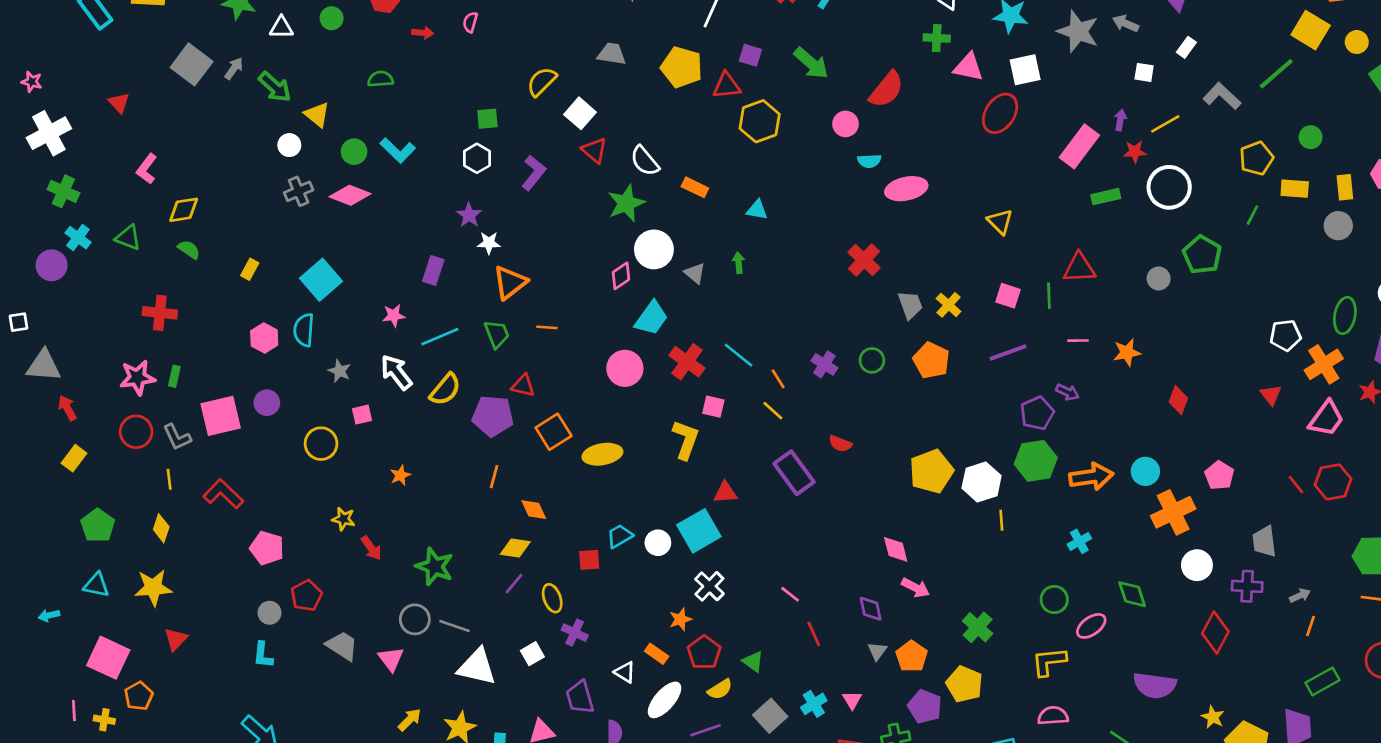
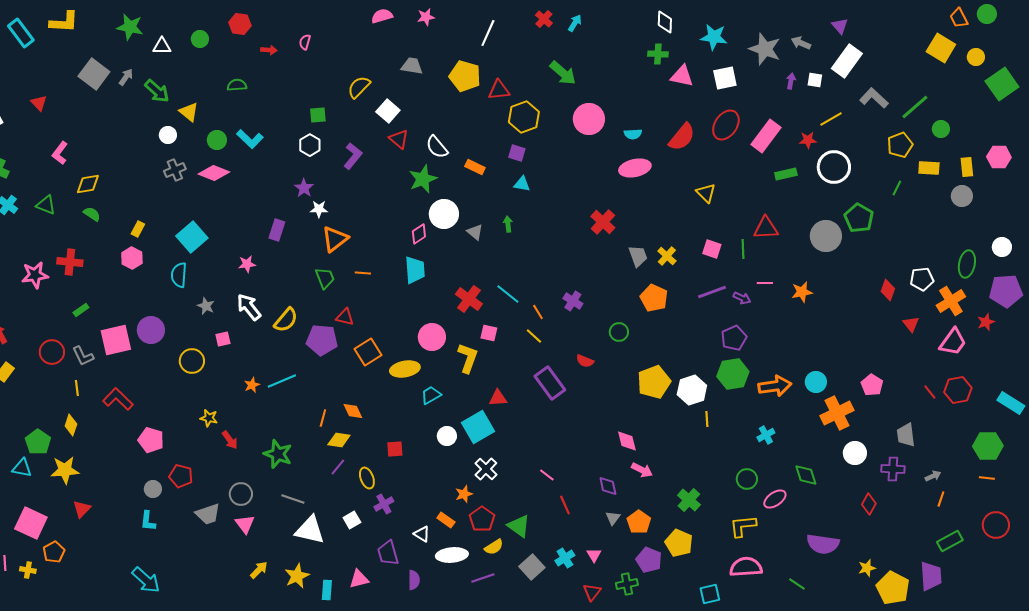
white rectangle: (1186, 47) -> (847, 61), size x2.0
purple square: (750, 55) -> (517, 153), moved
green line: (1276, 74) -> (915, 107), moved
red semicircle: (886, 90) -> (682, 137), moved
red ellipse: (1000, 113) -> (726, 125), moved
purple arrow: (1120, 120) -> (791, 81), moved
pink circle: (846, 124) -> (589, 119), size x1.6
cyan semicircle: (869, 161) -> (633, 134), moved
gray circle: (1159, 278) -> (826, 236), size x1.8
cyan trapezoid: (651, 318) -> (415, 270), moved, turned -40
cyan line: (440, 337) -> (282, 381), moved
pink hexagon: (264, 338) -> (132, 258), moved
green circle: (872, 360) -> (619, 332), moved
pink circle: (625, 368) -> (432, 337), moved
green rectangle: (174, 376) -> (81, 310), turned 42
pink star: (137, 378) -> (35, 275), moved
purple arrow: (1067, 392) -> (742, 298), moved
red diamond: (1178, 400) -> (888, 290), moved
purple circle: (267, 403) -> (151, 330), size x1.4
orange line: (494, 477) -> (323, 418), moved
green pentagon: (98, 526) -> (38, 442), moved
cyan trapezoid: (620, 536) -> (431, 395), moved
red pentagon: (306, 596) -> (181, 476), turned -30
gray circle: (415, 619) -> (241, 494), moved
purple cross: (575, 633) -> (384, 504), turned 36
red diamond: (1215, 633) -> (869, 504), size x0.7
gray trapezoid: (342, 646) -> (208, 514), turned 128
green triangle: (753, 662) -> (519, 526), size x1.4
white ellipse: (665, 700) -> (452, 555), turned 44
pink semicircle: (1053, 716) -> (746, 567), size x1.4
yellow star: (1213, 717) -> (867, 568), turned 30

